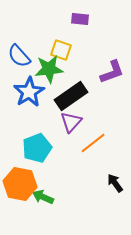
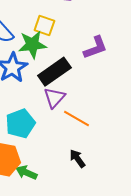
orange line: (93, 143) -> (76, 119), turned 68
black arrow: (115, 183) -> (77, 159), moved

